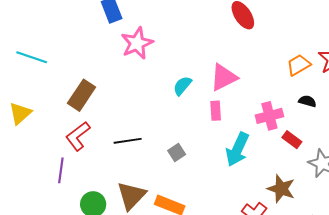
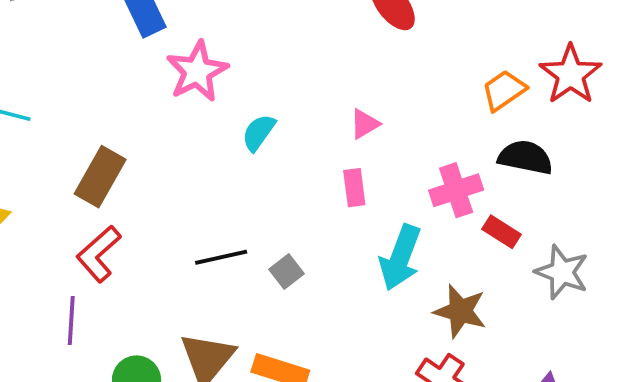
pink triangle: (224, 77) -> (365, 124), size x0.6
cyan semicircle: (182, 86) -> (259, 133), moved
black semicircle: (307, 101) -> (525, 157), size x1.6
black line: (128, 141) -> (221, 257), moved
brown star: (281, 189) -> (460, 311), moved

